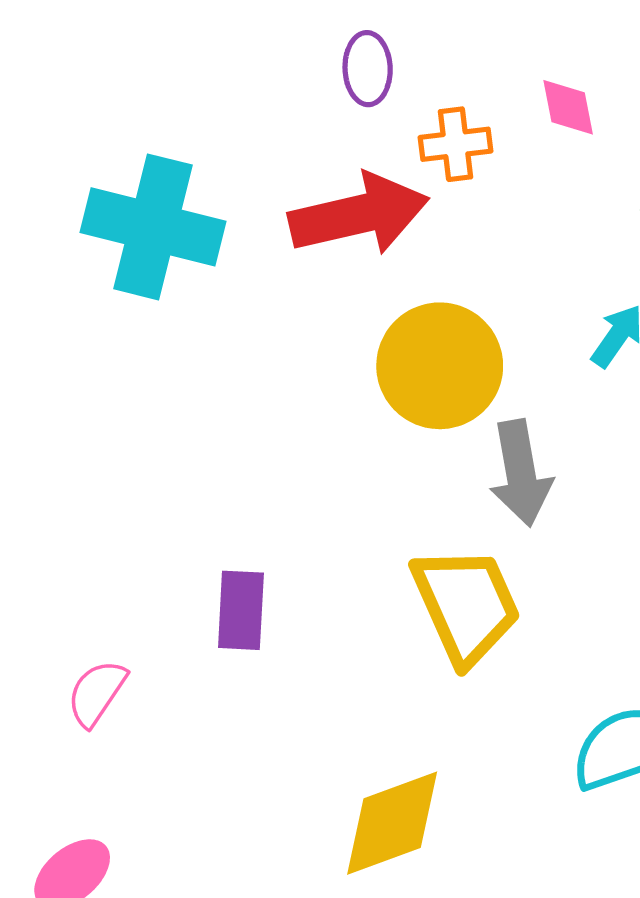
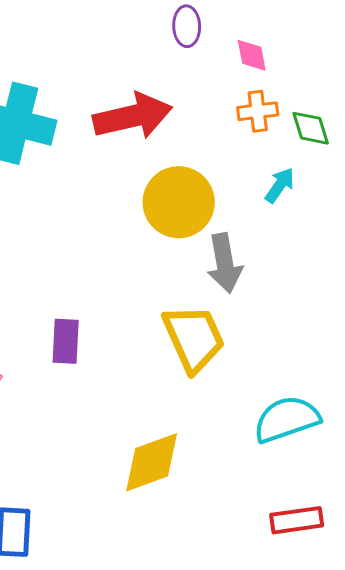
purple ellipse: (368, 69) -> (187, 26), moved
orange cross: (456, 144) -> (258, 111), moved

